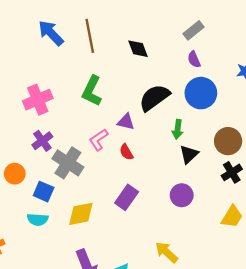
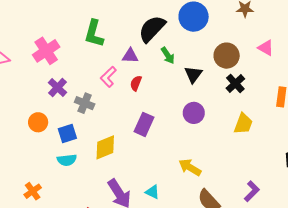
green arrow: (178, 129) -> (168, 55), moved, turned -30
red semicircle: (126, 152) -> (136, 83), turned 63
gray cross: (68, 163) -> (85, 103), size x0.7
blue square: (44, 192) -> (67, 133), turned -30

